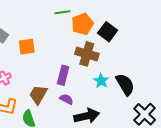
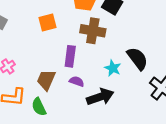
orange square: (27, 47) -> (47, 23), moved
cyan star: (101, 81) -> (113, 68), moved

